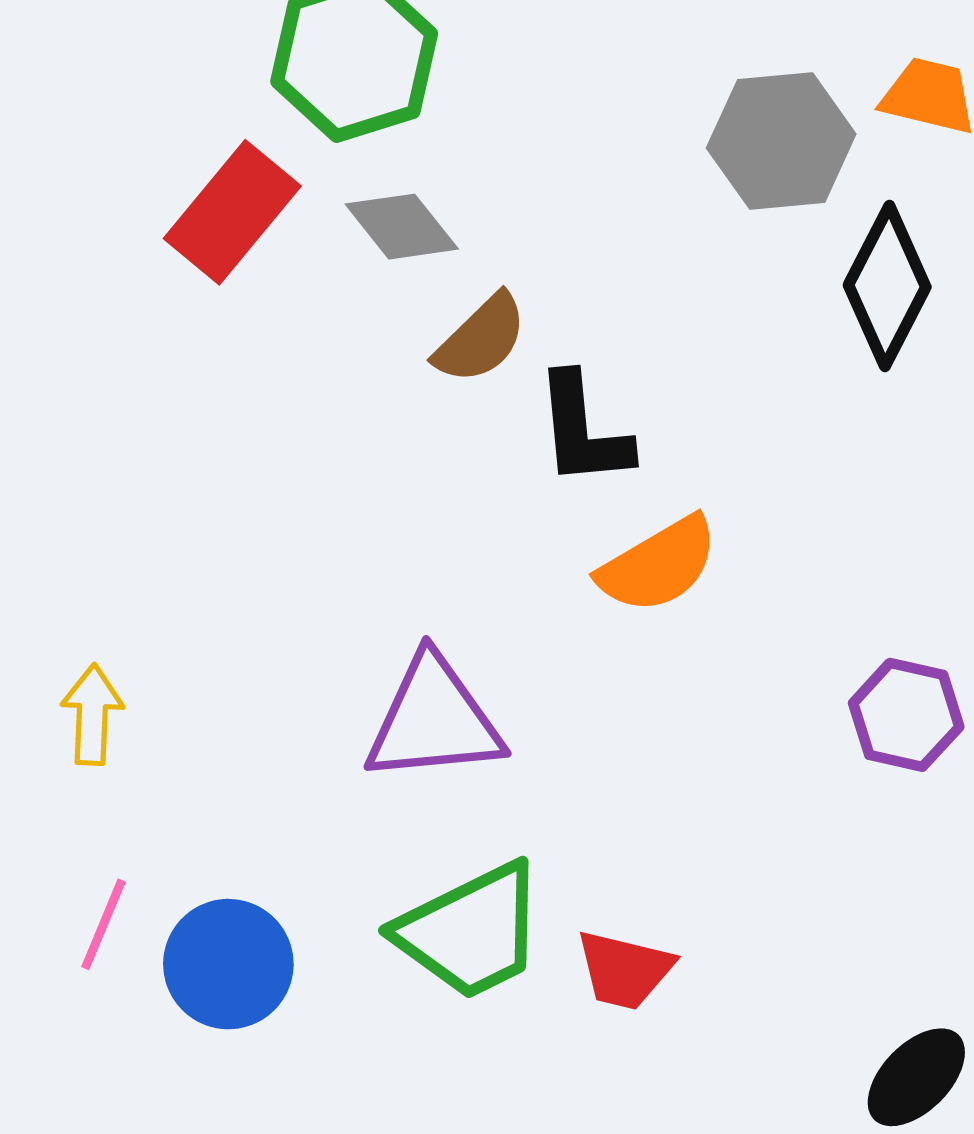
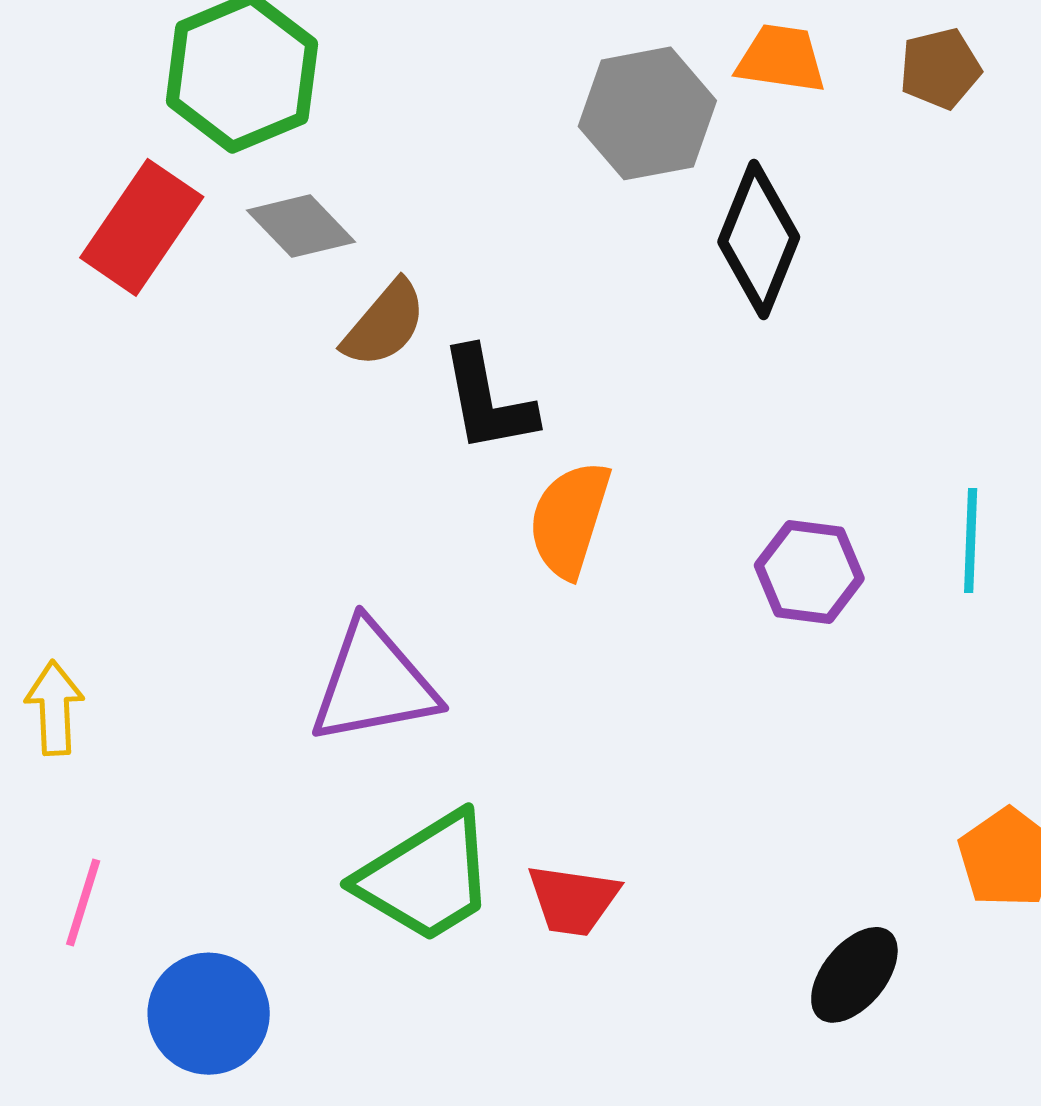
orange semicircle: (658, 565) -> (569, 519), turned 143
purple hexagon: (906, 715) -> (809, 572), moved
blue circle: (228, 964) -> (209, 1014), moved

